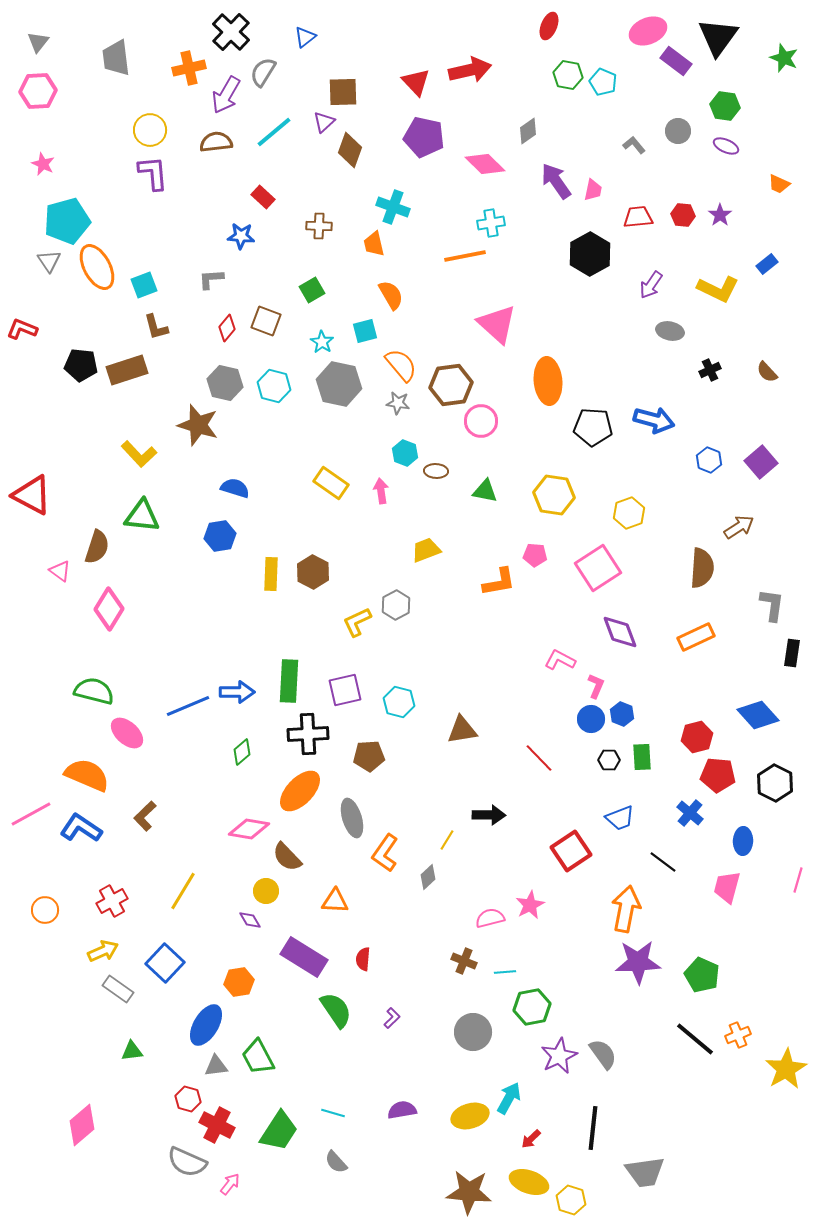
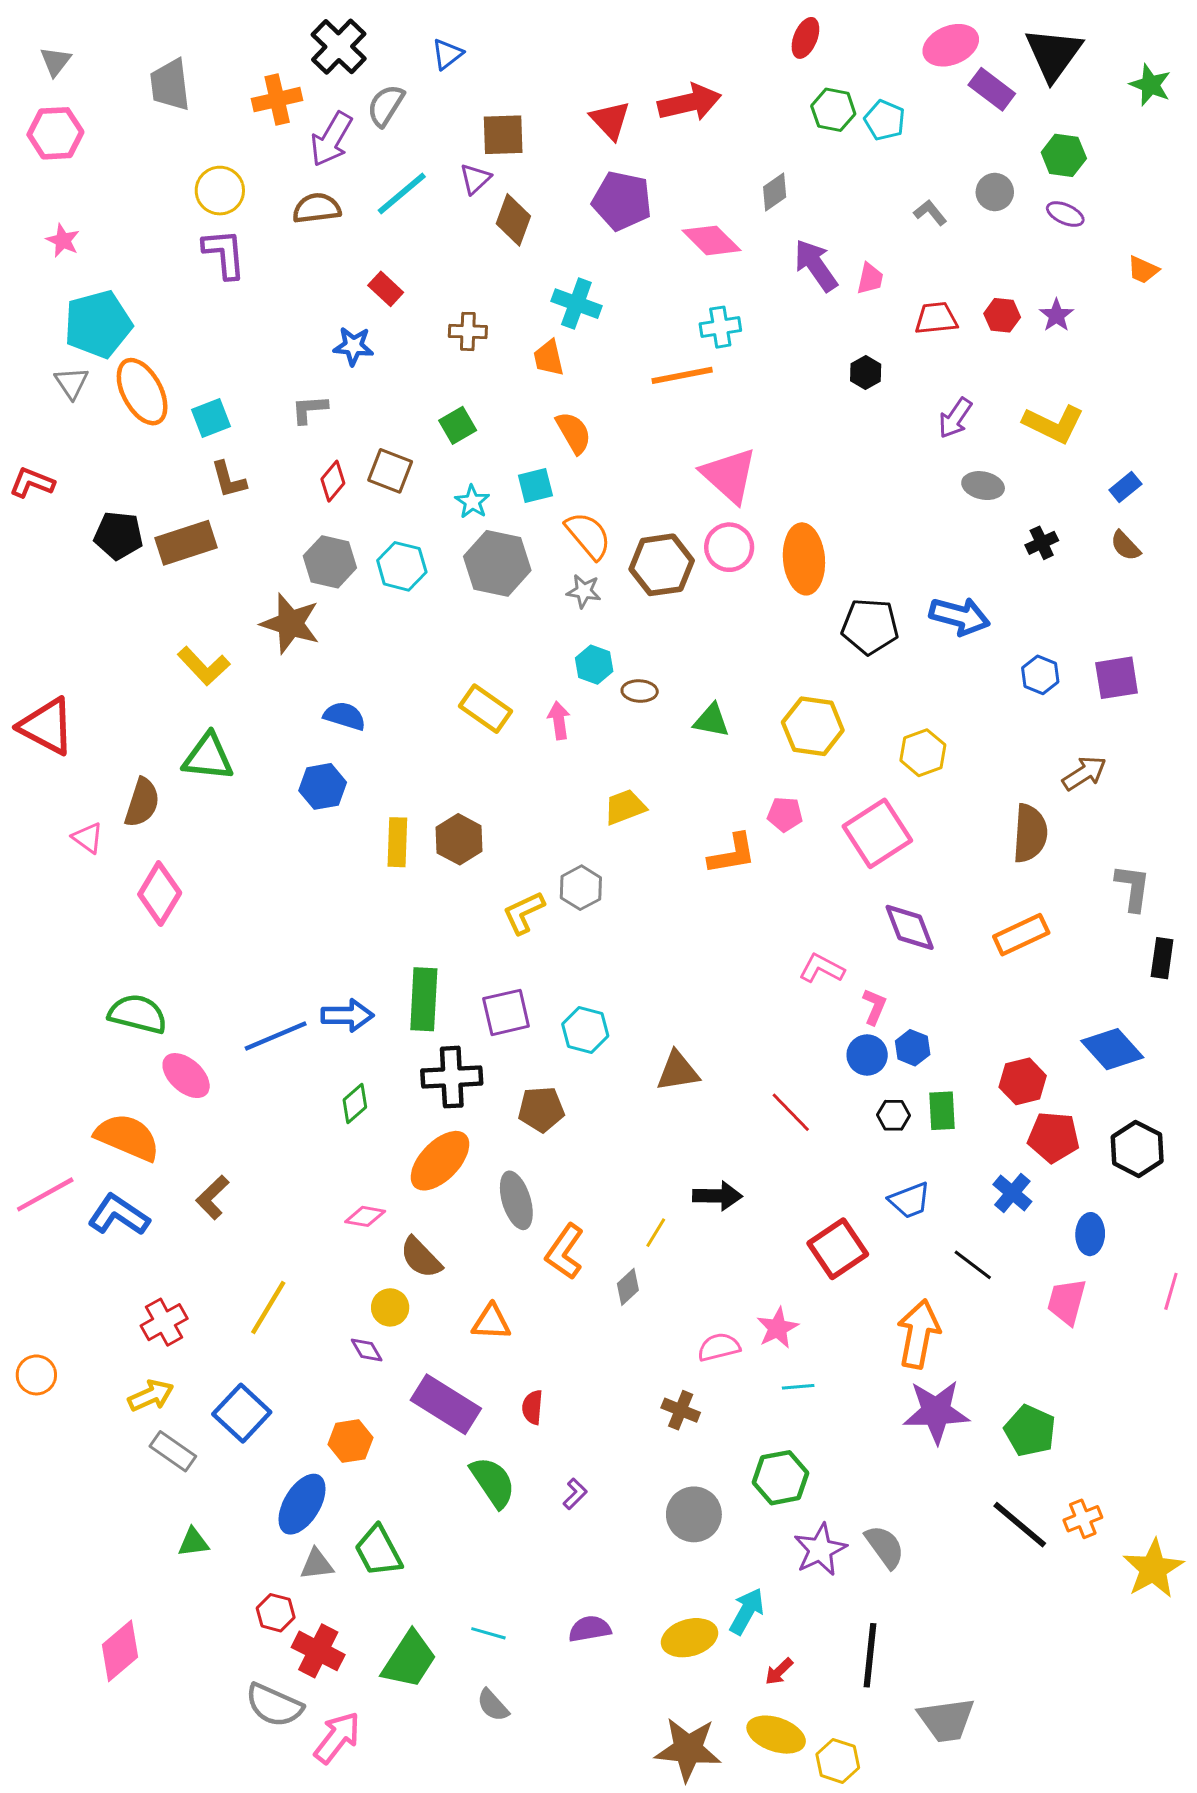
black hexagon: (590, 254) -> (866, 373), size x0.5
blue rectangle: (767, 264) -> (1125, 487), moved
pink circle: (481, 421) -> (729, 547), moved
purple square: (761, 462) -> (1117, 678), turned 32
pink diamond: (249, 829) -> (365, 1216), size x0.7
orange circle: (45, 910) -> (36, 1375), moved
cyan line: (505, 972) -> (798, 1387), moved
pink arrow: (230, 1184) -> (337, 1737), size x1.6

